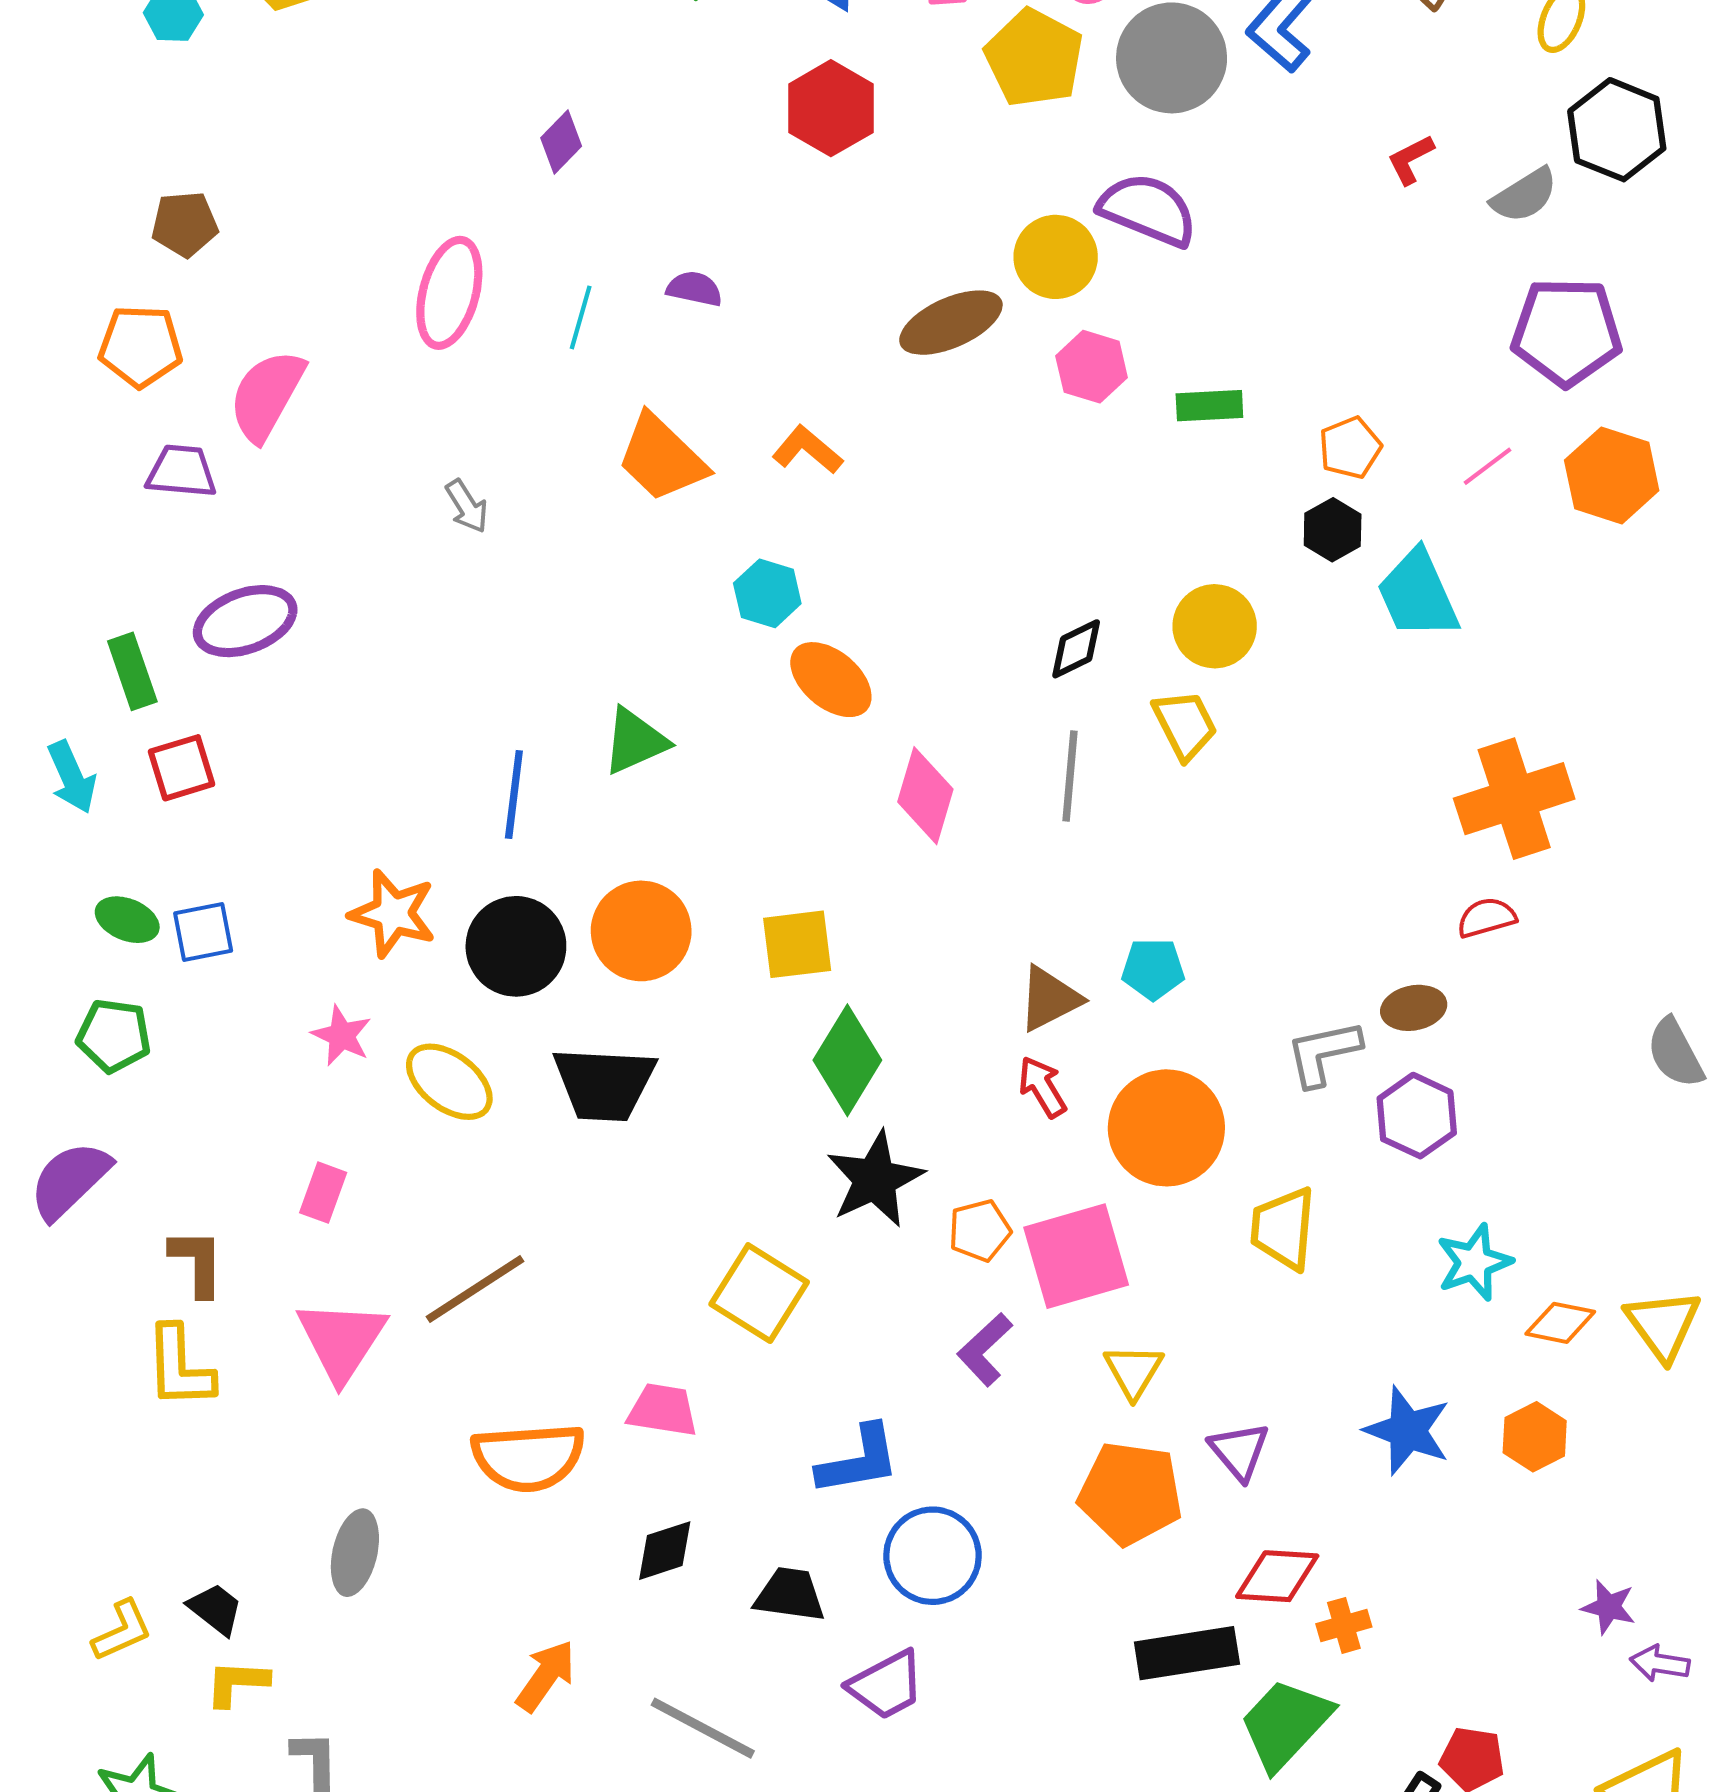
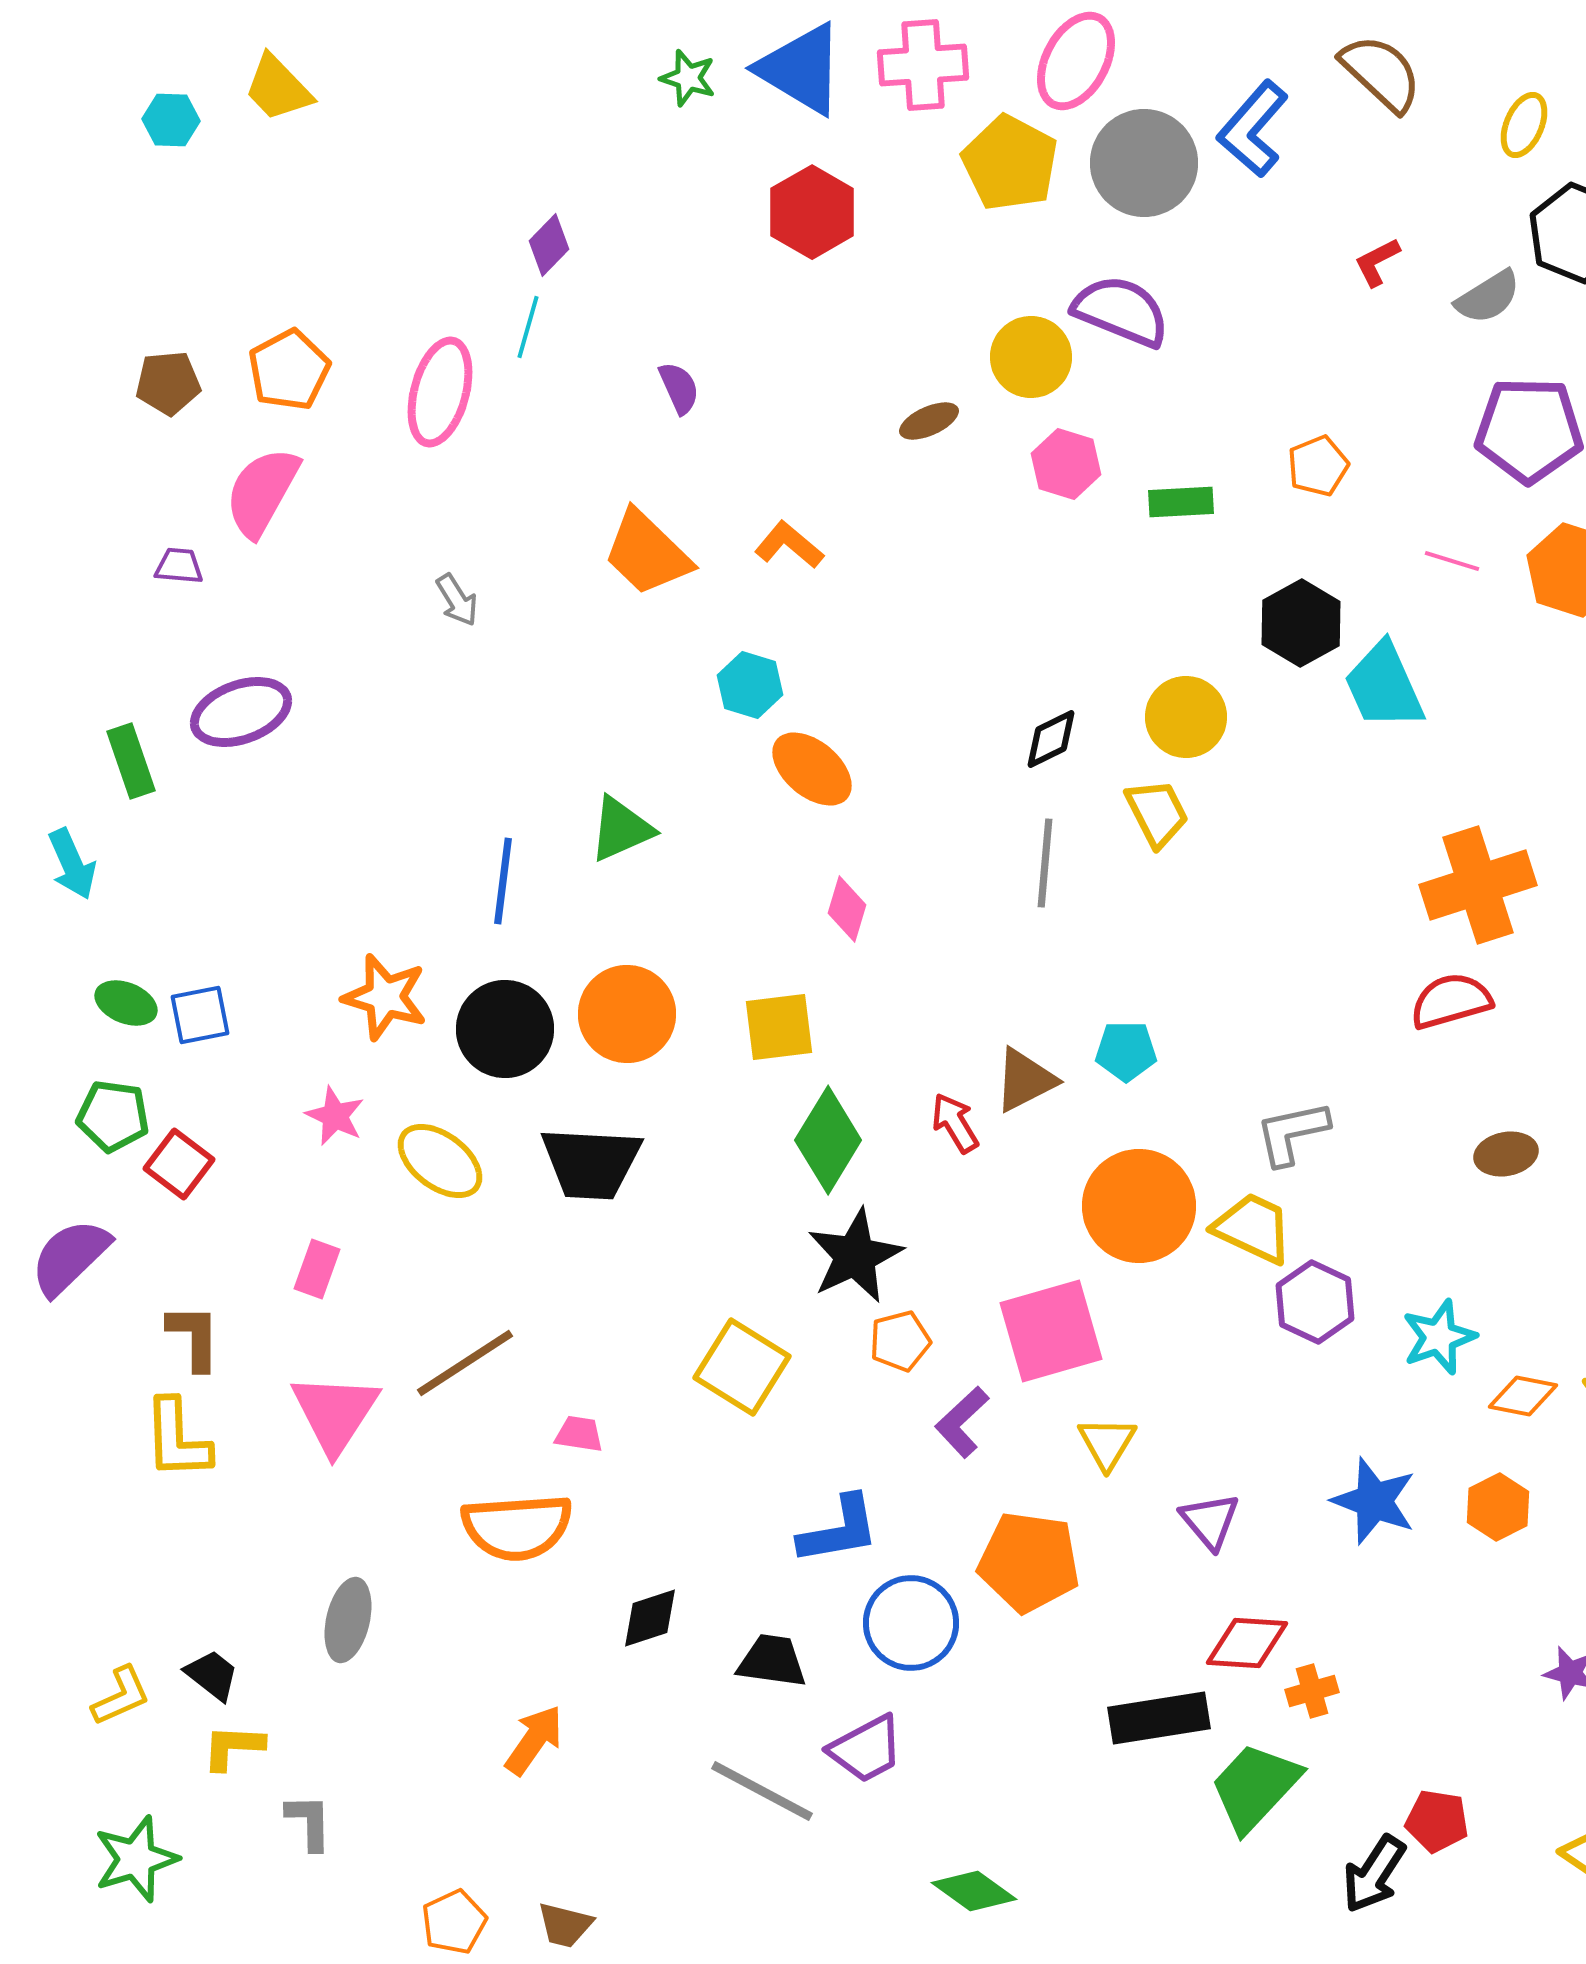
brown pentagon: (185, 224) -> (168, 383), moved
purple semicircle: (694, 289) -> (679, 388), turned 54
cyan line: (581, 317) -> (528, 327), moved
brown ellipse: (951, 323) -> (929, 421), size x0.6
orange pentagon: (141, 346) -> (289, 370), moved, turned -30
orange pentagon: (1350, 448) -> (1318, 466), moved
pink line: (1488, 466) -> (1452, 561), turned 54
purple trapezoid: (182, 471) -> (179, 566), size x0.7
black hexagon: (1333, 530) -> (1301, 623), size x1.4
red square: (182, 768) -> (179, 1164), moved, turned -36
pink diamond: (925, 796) -> (847, 909), moved, size x0.7
red semicircle: (1486, 918) -> (1451, 1001), size x1.4
brown ellipse: (1414, 1008) -> (1506, 1154), moved
red arrow: (1042, 1087) -> (955, 1123), moved
purple hexagon: (1417, 1116) -> (1315, 1302), moved
yellow trapezoid: (1283, 1228) -> (1253, 1228), moved, turned 110
orange pentagon: (980, 1231) -> (900, 1341), moved
pink trapezoid: (663, 1410) -> (579, 1434), moved, size x0.7
orange pentagon: (1130, 1493) -> (1029, 1562), moved
gray line: (703, 1728) -> (762, 1791), moved

